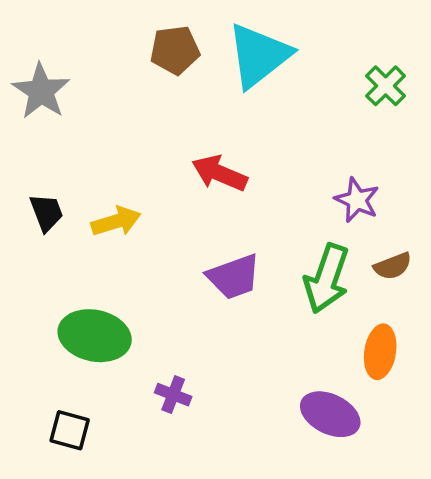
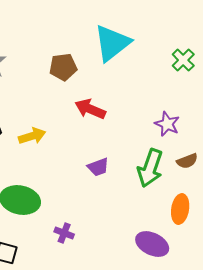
brown pentagon: (175, 50) -> (63, 67), moved
purple trapezoid: (234, 277) -> (98, 167), size x0.7

